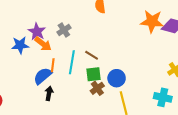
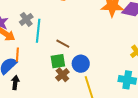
brown line: (92, 55) -> (63, 44), moved
cyan line: (72, 62) -> (38, 31), moved

